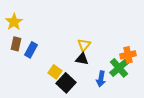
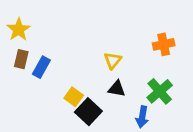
orange cross: (128, 55) -> (164, 44), moved
black triangle: (82, 59) -> (117, 89), moved
blue arrow: (101, 79) -> (142, 117), moved

